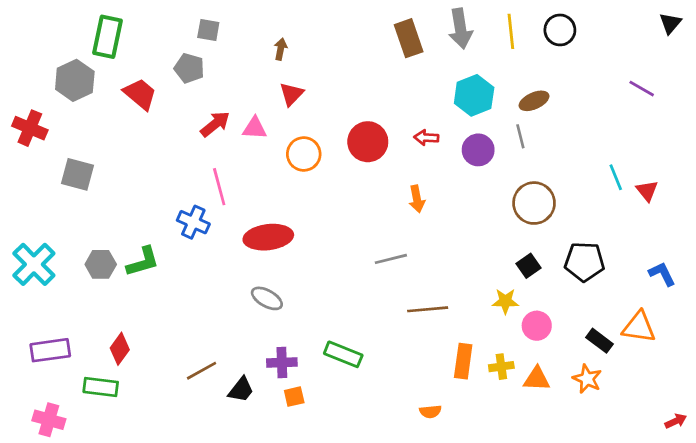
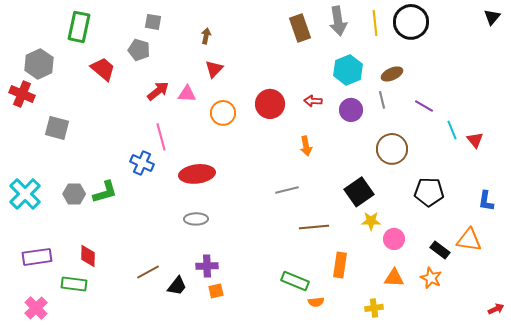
black circle: (560, 30) -> (411, 22), size x1.5
gray hexagon: (75, 80) -> (39, 64), moved
purple line: (642, 89) -> (424, 106), moved
black square: (529, 266) -> (359, 192), moved, size x1.6
blue L-shape: (662, 274) -> (486, 201), turned -145
gray ellipse: (267, 298) -> (196, 219), turned -30
red diamond: (120, 349) -> (88, 256), turned -35
green rectangle: (343, 354) -> (295, 281), moved
yellow cross: (501, 367) -> (374, 308), moved
pink cross: (49, 420) -> (36, 308), turned 30

